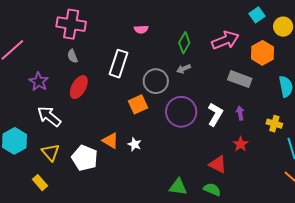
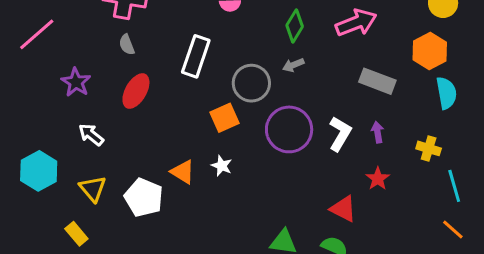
orange hexagon: (262, 53) -> (430, 51), moved
white arrow: (49, 116) -> (91, 135), size x0.7
white star: (135, 144) -> (222, 166), moved

